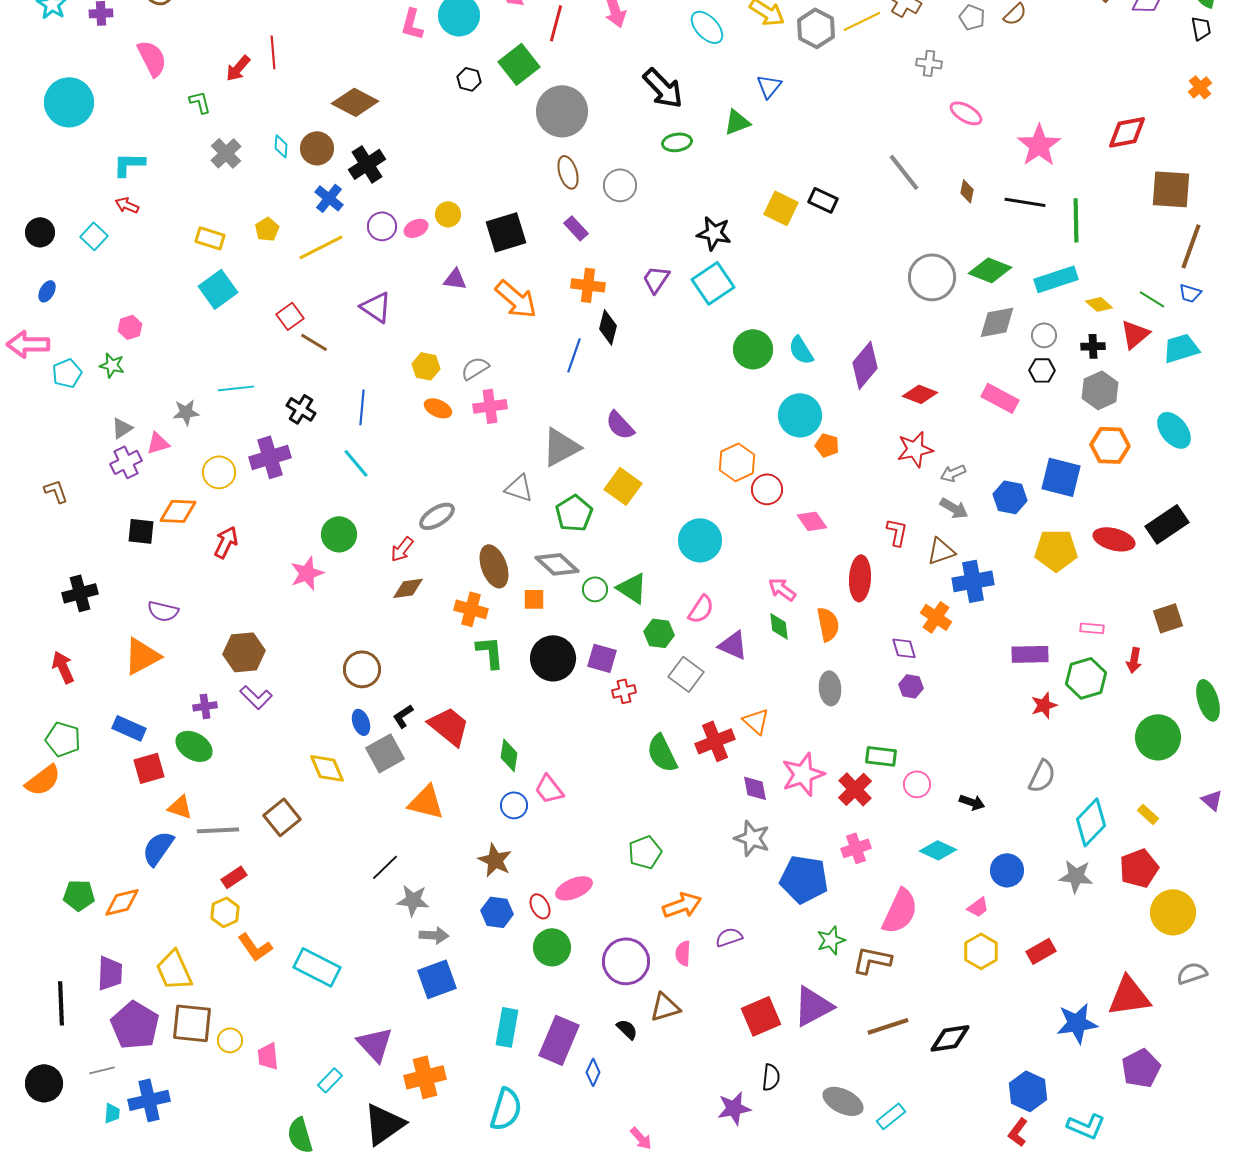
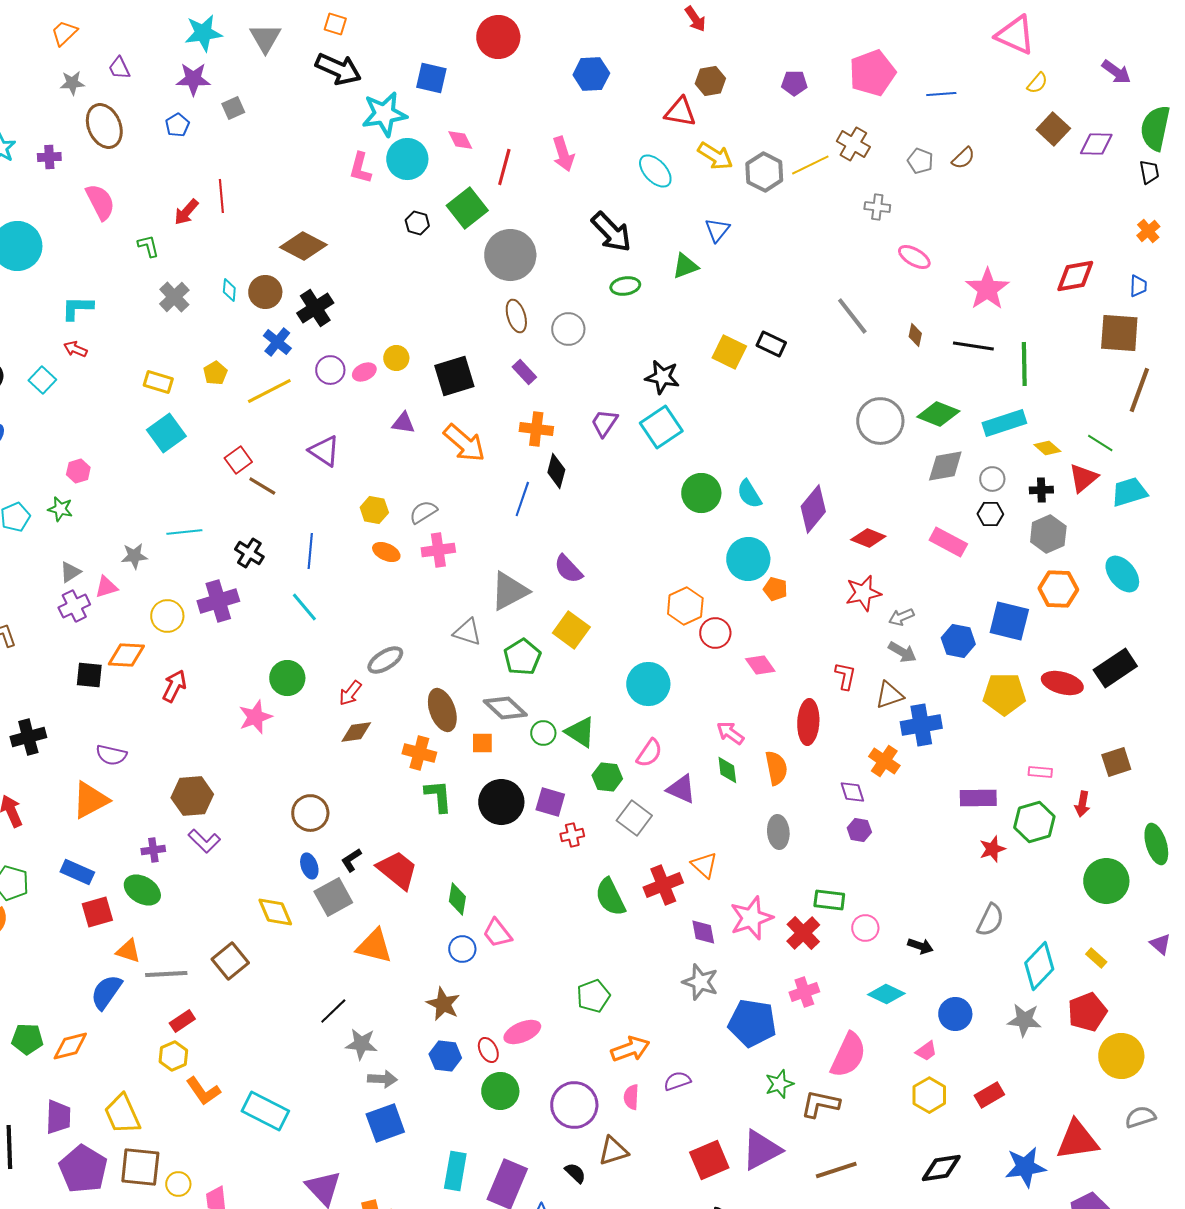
blue trapezoid: (1190, 293) -> (1138, 286), moved, turned -105
black diamond: (950, 1038) -> (941, 1168), moved

